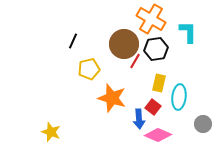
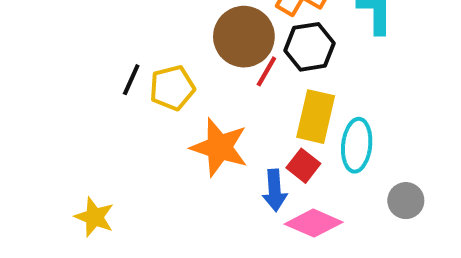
black line: (73, 41) -> (131, 80), moved
yellow rectangle: (159, 83) -> (316, 117), size x1.4

